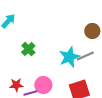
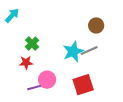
red star: (16, 85) -> (26, 63), moved

